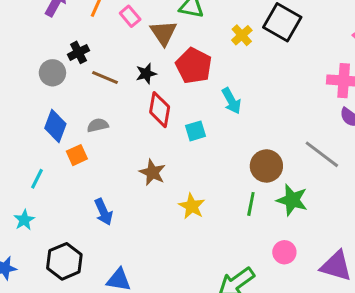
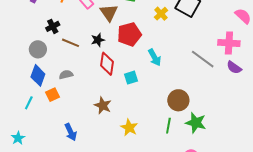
red pentagon: (194, 66) -> (129, 34), turned 30
gray circle: (52, 73) -> (38, 49), moved
gray line: (322, 154) -> (203, 59), moved
cyan line: (37, 179) -> (29, 103), moved

